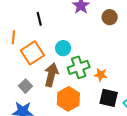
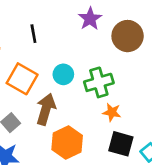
brown circle: (110, 17) -> (128, 36), size x1.5
orange square: (32, 53) -> (22, 79), turned -30
green cross: (79, 67) -> (99, 82), moved

